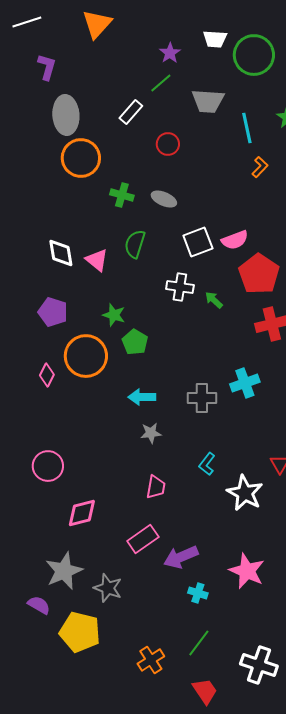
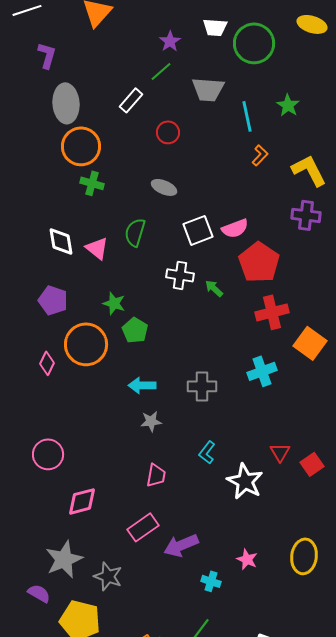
green cross: (122, 195) -> (92, 183), moved
cyan cross: (245, 383) -> (262, 371), moved
pink star: (247, 571) -> (247, 559), size x0.6
cyan cross: (198, 593) -> (211, 581), moved

